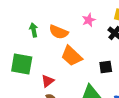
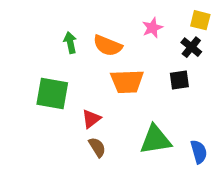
orange trapezoid: (72, 56) -> (127, 81), turned -45
black square: (106, 67) -> (179, 80), moved

